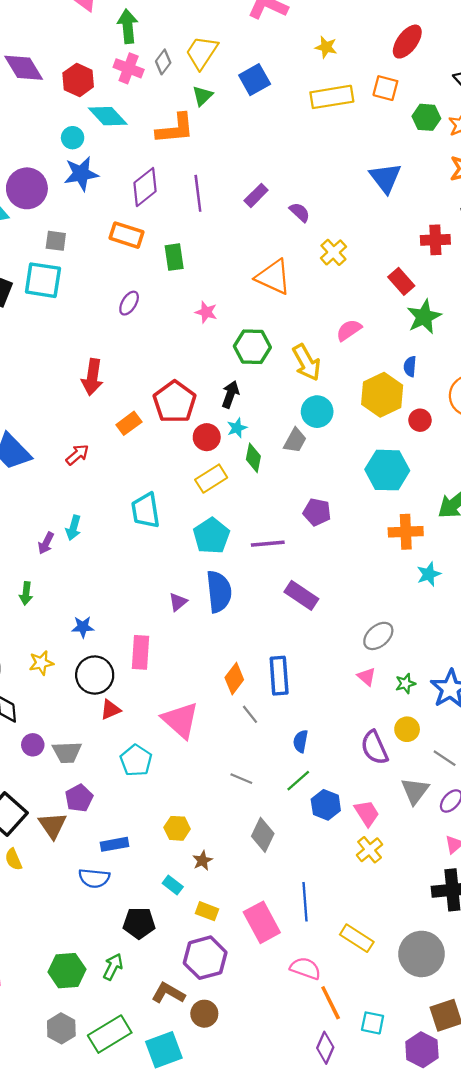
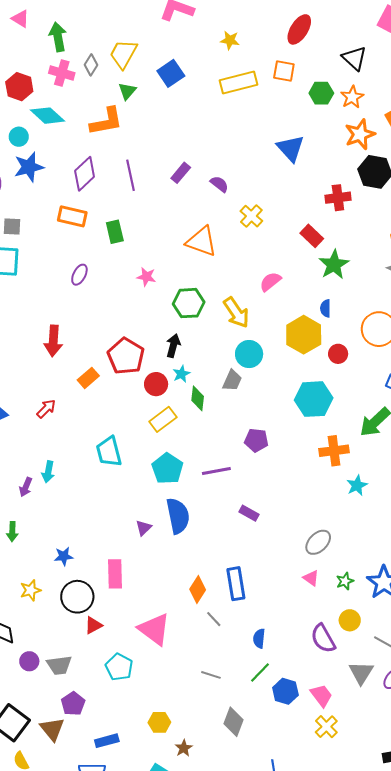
purple rectangle: (301, 595) -> (249, 513), size x0.7

